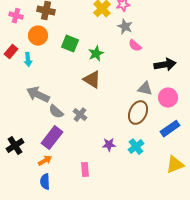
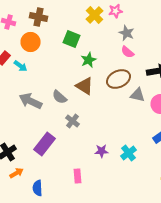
gray star: (125, 27) -> (126, 33), moved
green square: (70, 44) -> (72, 39), moved
cyan arrow: (28, 60) -> (20, 66), turned -48
gray semicircle: (56, 112) -> (60, 97), moved
brown ellipse: (138, 113) -> (118, 79), moved, turned 40
orange arrow: (45, 161) -> (16, 173), moved

